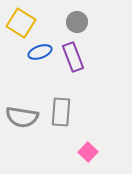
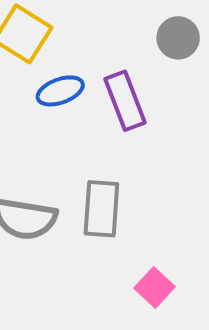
gray circle: (77, 22) -> (178, 38), moved

